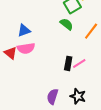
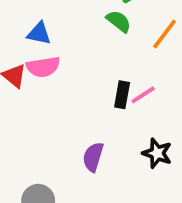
blue triangle: (24, 30) -> (39, 33), turned 32
black star: (78, 96) -> (157, 153), moved

